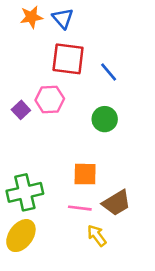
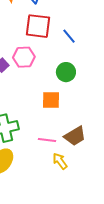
orange square: (85, 174) -> (51, 100), moved

